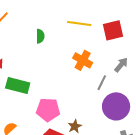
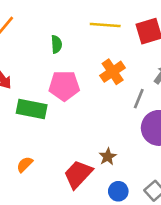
orange cross: (83, 60) -> (113, 72), turned 30
pink pentagon: (48, 110) -> (64, 86), moved

